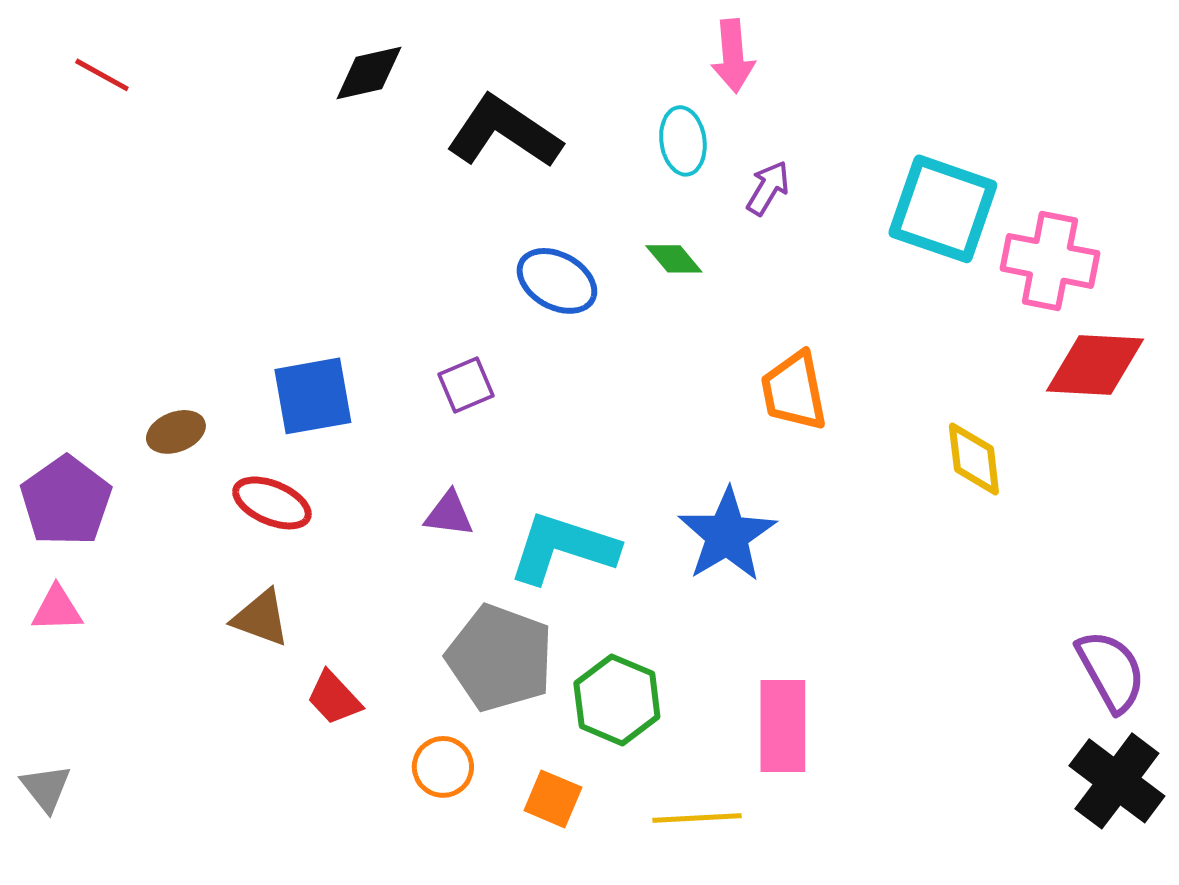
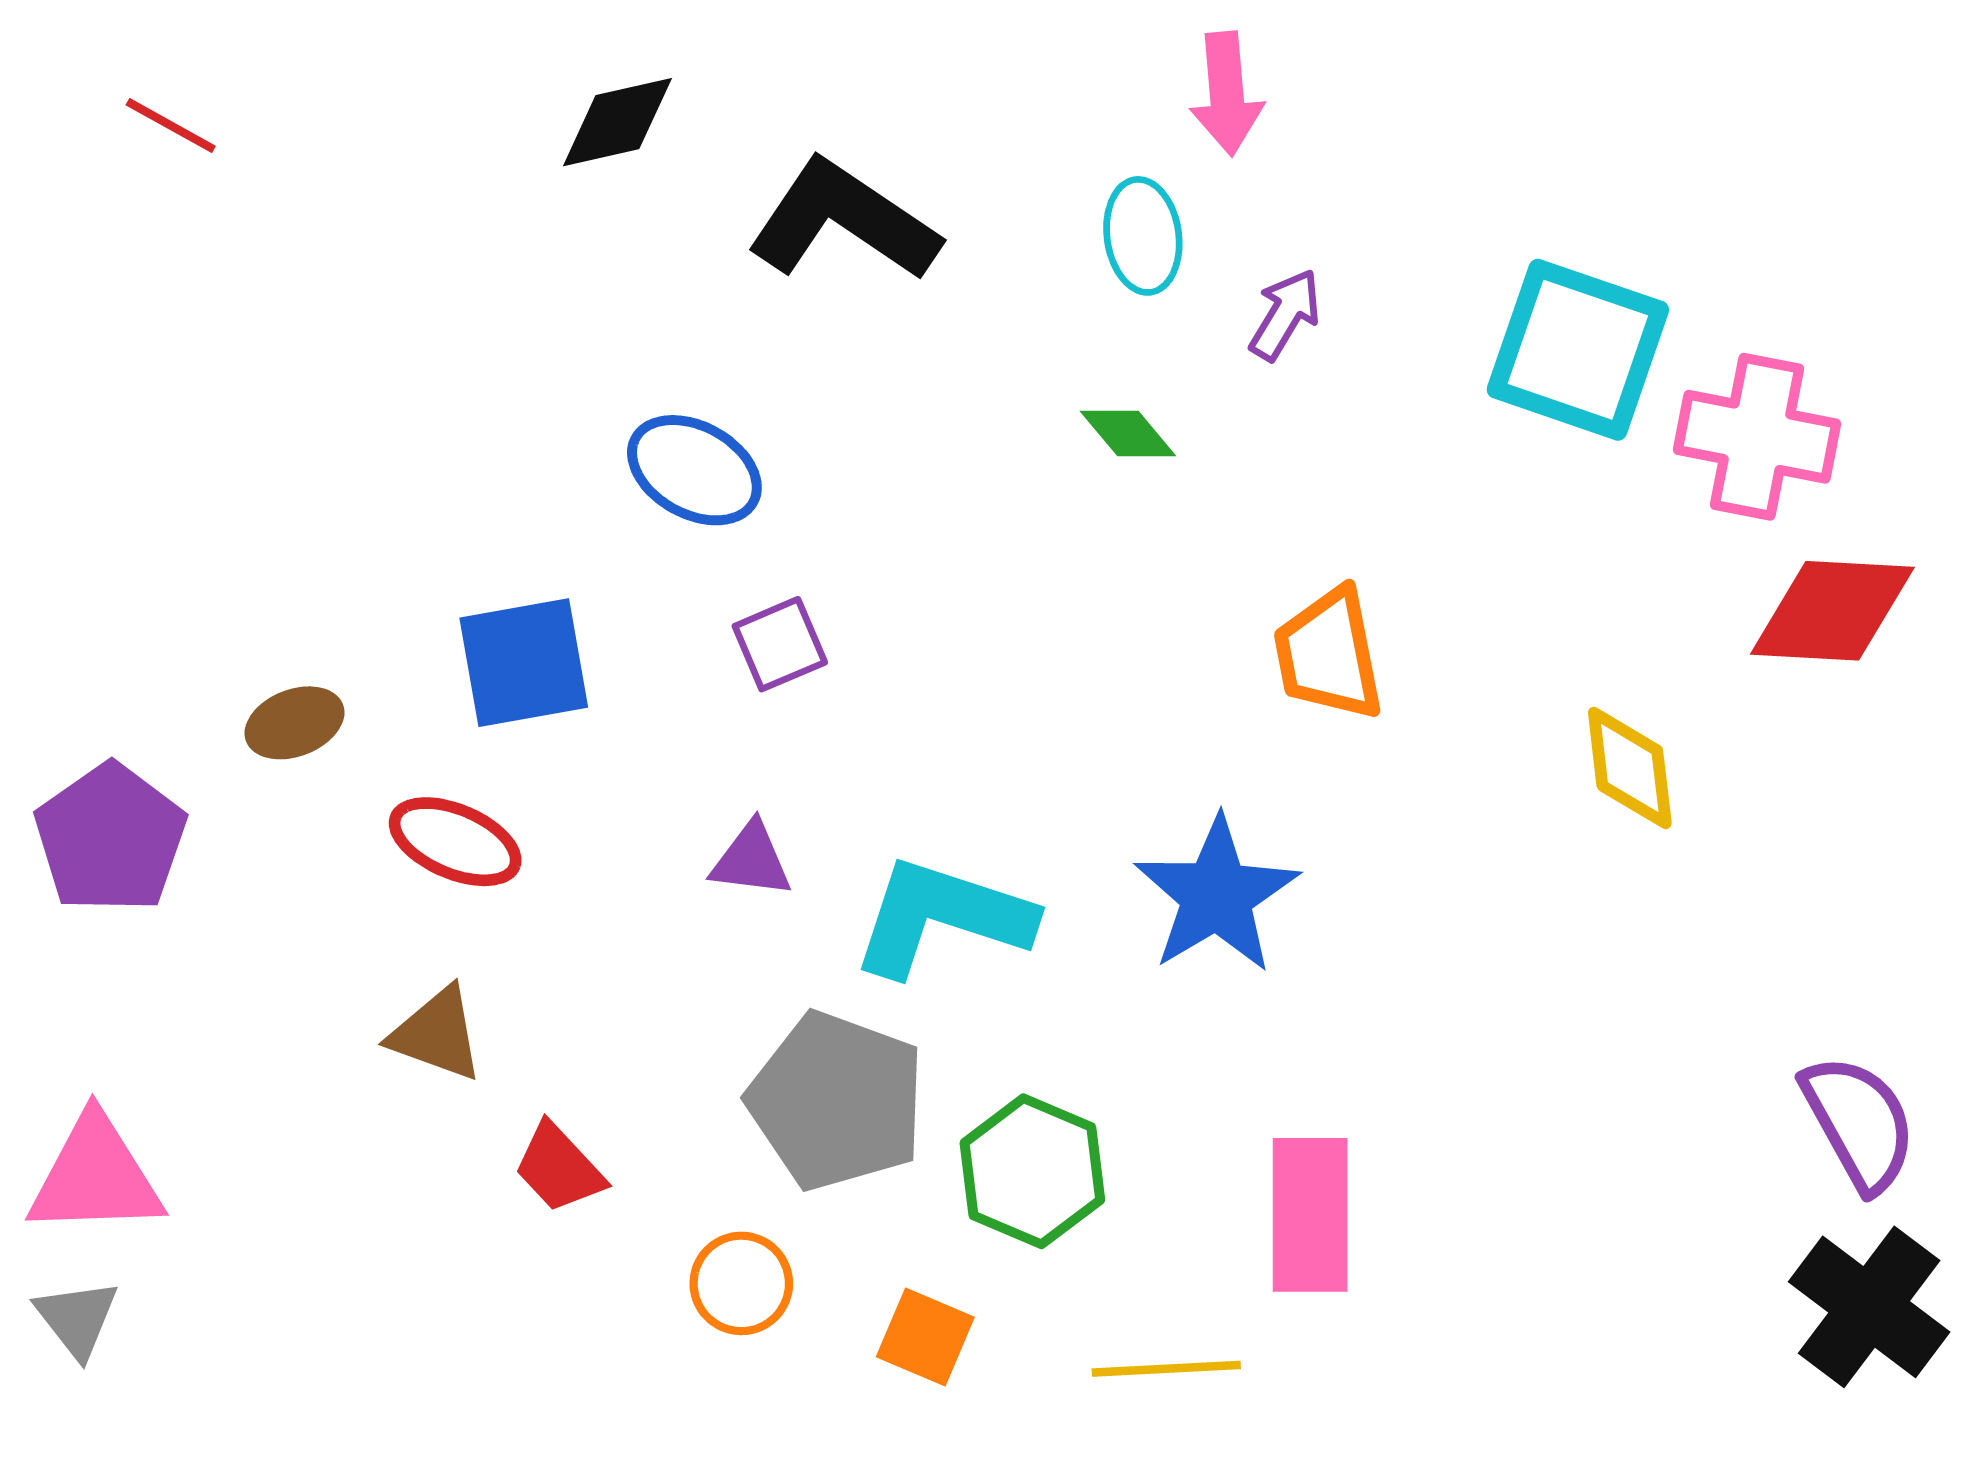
blue ellipse: (557, 281) -> (694, 470), moved
pink triangle: (57, 609) -> (95, 1176), moved, size x1.6

